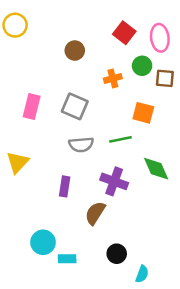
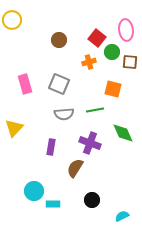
red square: (124, 33) -> (97, 38), moved
pink rectangle: (32, 106) -> (25, 84), turned -30
cyan semicircle: (142, 274) -> (122, 216), moved, turned -136

